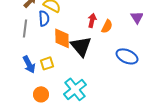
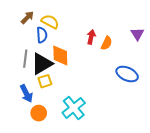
gray line: (25, 28) -> (25, 59), moved
black triangle: (81, 46) -> (42, 64), moved, turned 40
blue arrow: (29, 64) -> (26, 94), moved

